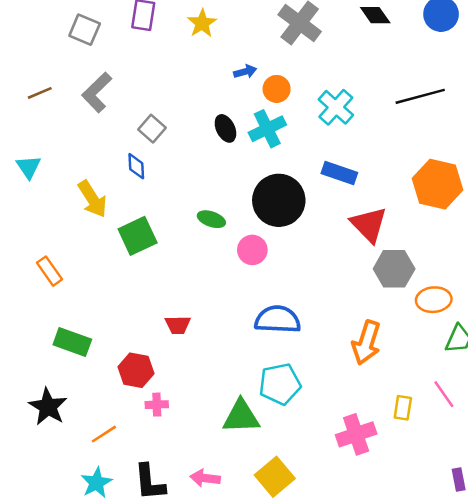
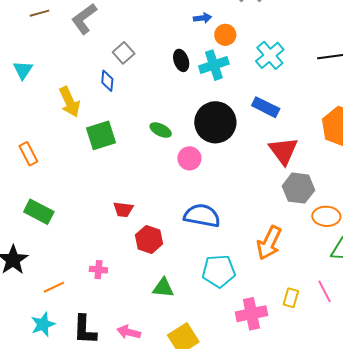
red hexagon: (136, 370) -> (149, 239), moved
cyan pentagon: (280, 384) -> (219, 271), moved
green triangle: (241, 417) -> (163, 288), size x0.7

